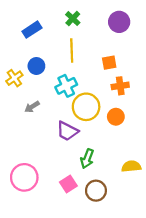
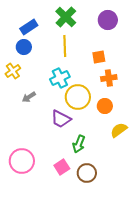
green cross: (73, 19) -> (66, 17), size x1.5
blue circle: (36, 66) -> (24, 47), moved
yellow semicircle: (131, 166) -> (119, 130), moved, turned -30

